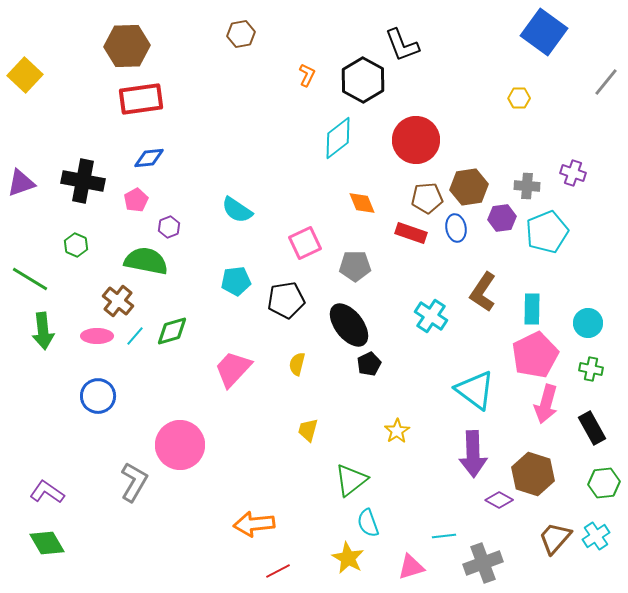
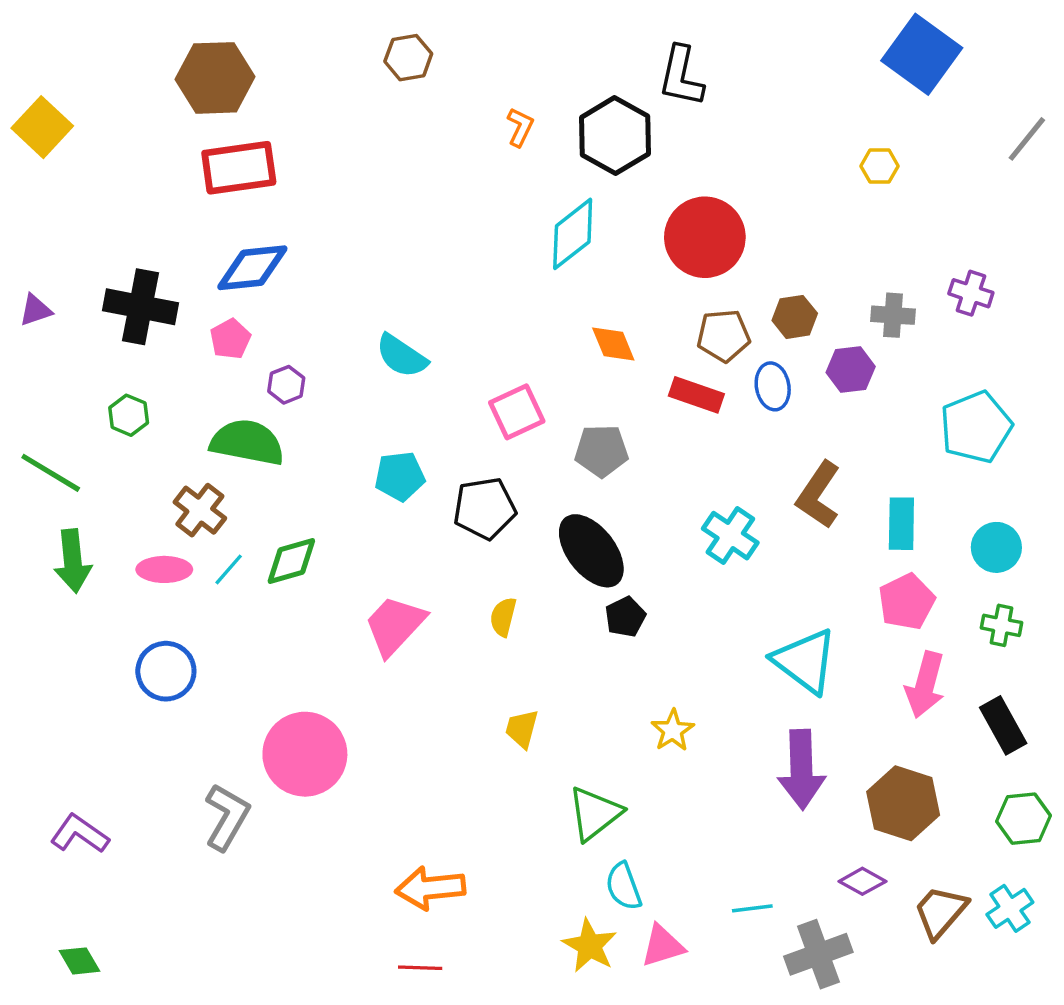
black L-shape: (402, 45) -> (681, 76), turned 33
blue diamond: (149, 158) -> (252, 268), size x1.4
purple triangle: (21, 183) -> (35, 310), size x0.7
brown hexagon: (469, 187) -> (795, 317), size x0.7
cyan pentagon: (547, 232) -> (976, 427), moved
pink pentagon: (535, 355) -> (907, 602), size x0.7
purple diamond: (499, 500) -> (862, 881), moved
green diamond: (47, 543) -> (79, 961), moved, size x0.7
pink triangle: (411, 567) -> (662, 946), moved
red line: (278, 571) -> (420, 968), moved, turned 30

